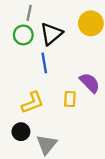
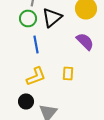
blue line: (44, 63) -> (36, 44), moved
purple semicircle: (90, 83) -> (85, 41), moved

